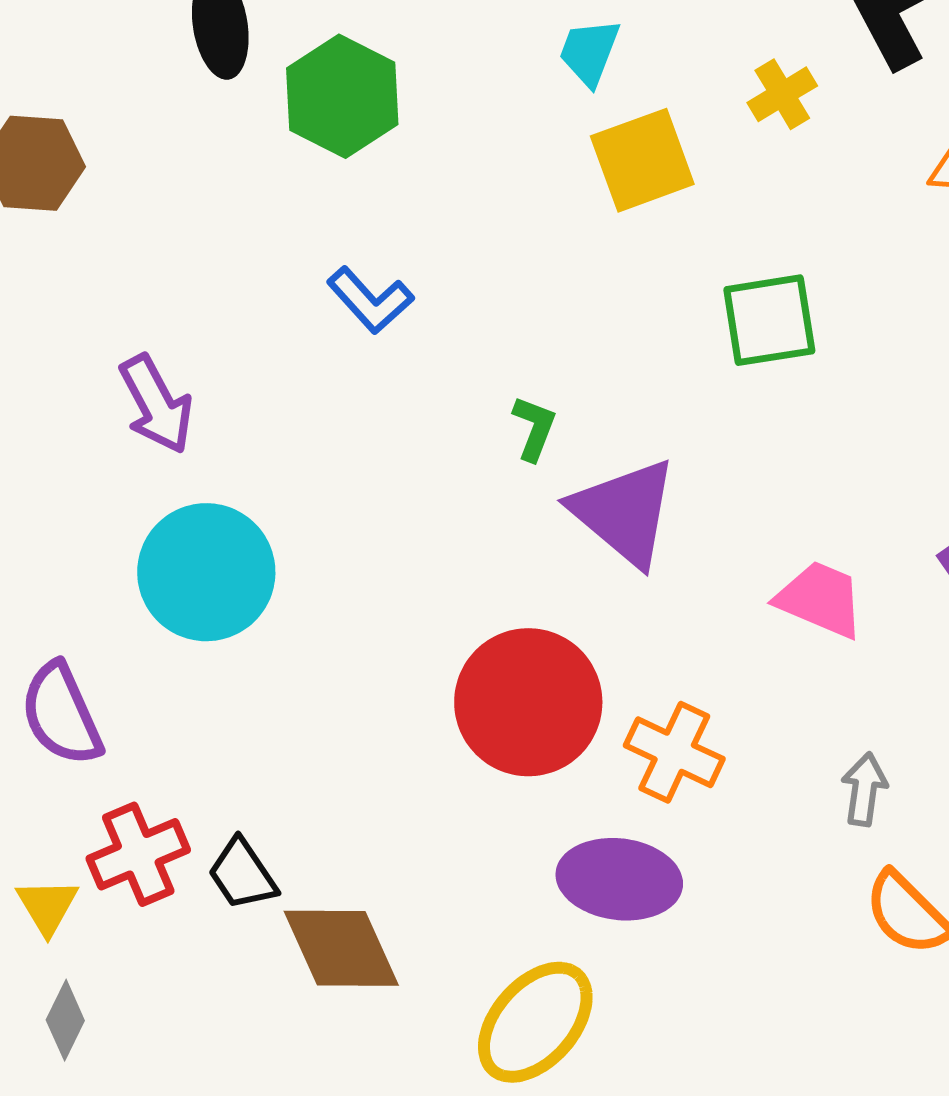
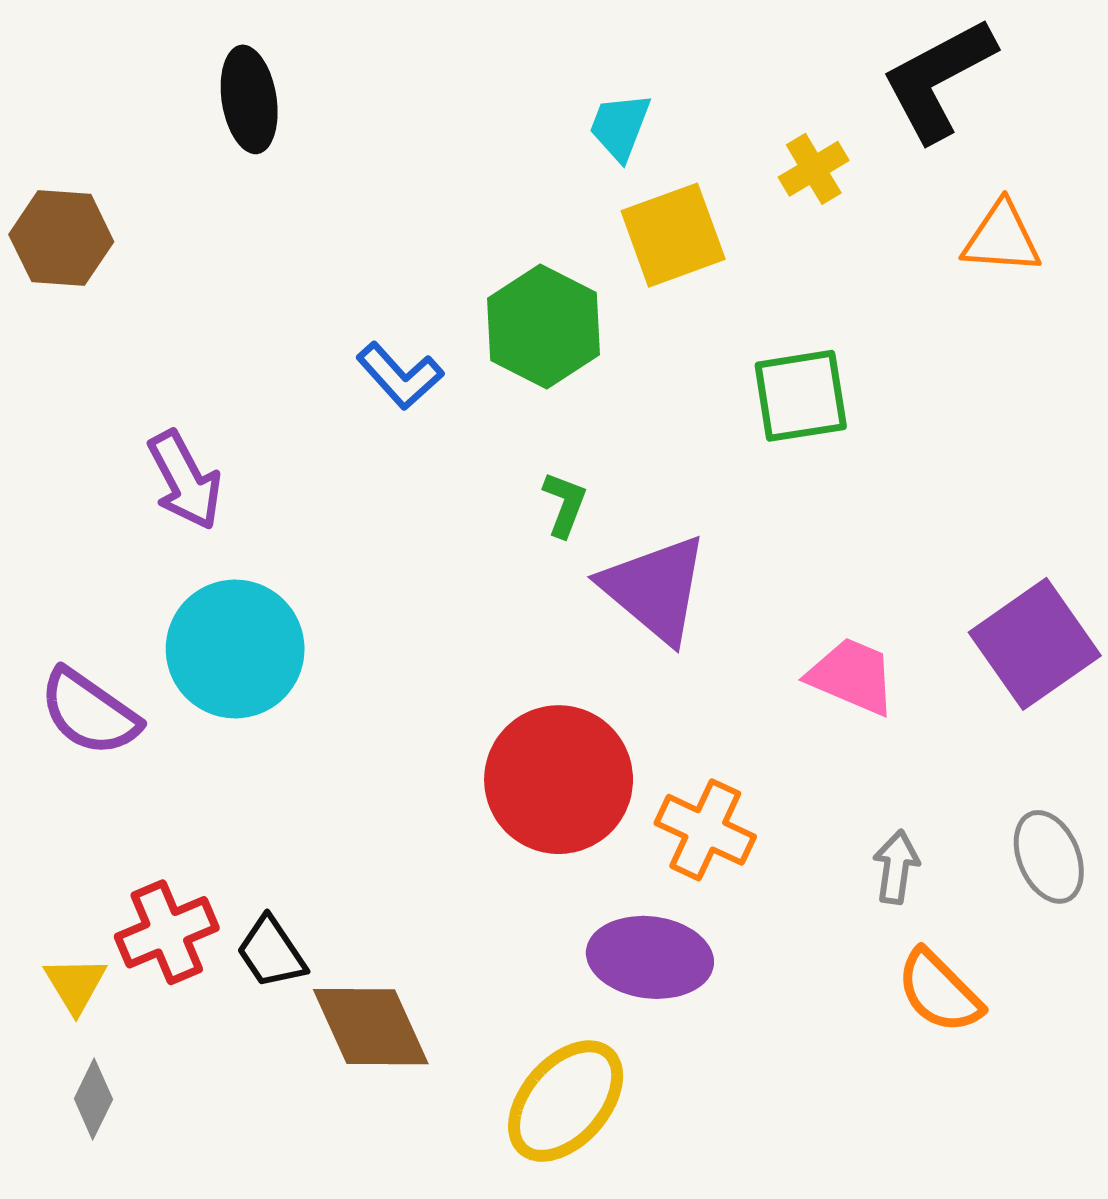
green hexagon: (342, 96) -> (543, 326), moved
purple semicircle: (61, 714) -> (89, 712), moved, turned -31

